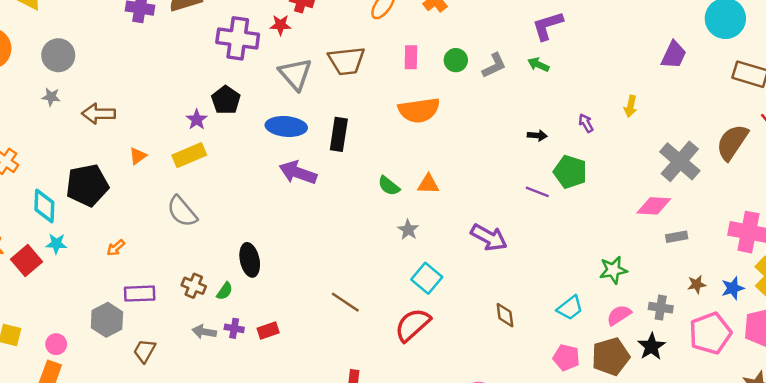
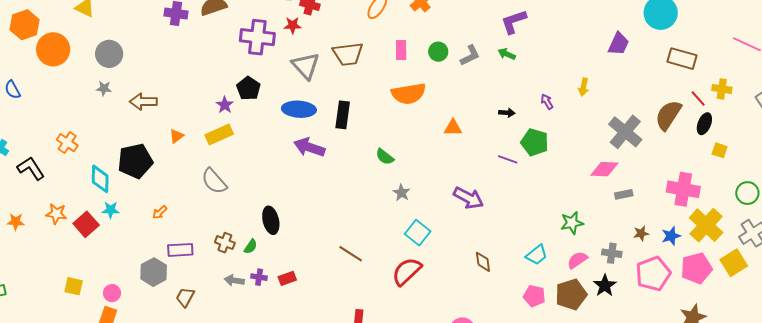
orange triangle: (428, 184) -> (453, 128), moved

